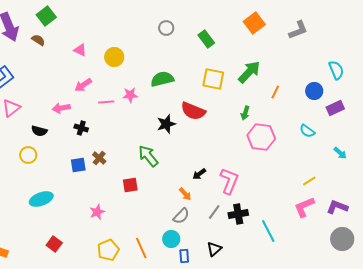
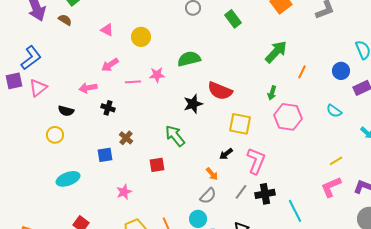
yellow square: (213, 79) -> (240, 124), moved
blue square: (78, 165) -> (105, 155), moved

